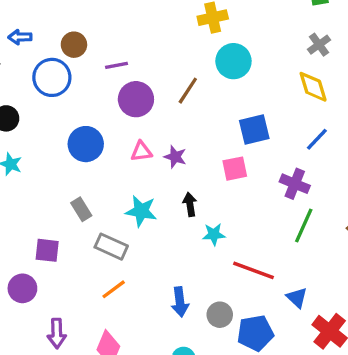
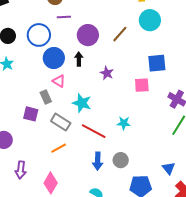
purple line: (116, 65) -> (64, 17), moved
blue circle: (52, 77) -> (39, 35), moved
pink triangle: (141, 151) -> (59, 81), moved, turned 32
black arrow: (190, 204) -> (79, 59), moved
purple square: (47, 250) -> (31, 114), moved
red line: (253, 270) -> (94, 131), moved
gray circle: (220, 315) -> (121, 160), moved

